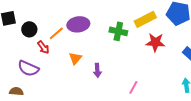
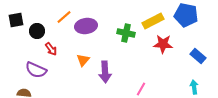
orange line: (56, 33) -> (64, 17), moved
purple arrow: (97, 70) -> (105, 72), size x1.5

